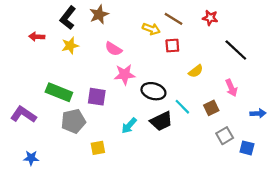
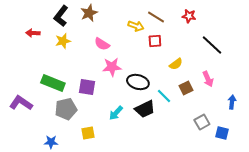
brown square: (211, 108) -> (186, 88), moved
blue arrow: (258, 113) -> (232, 102), turned -80
blue star: (31, 158) -> (51, 142), moved

